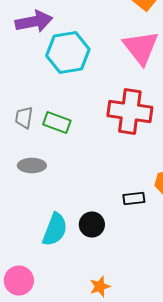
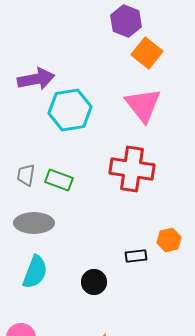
gray ellipse: (32, 166) -> (34, 223), size x1.4
cyan semicircle: (55, 230) -> (35, 272), moved

